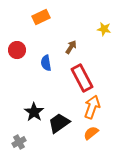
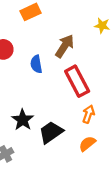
brown arrow: (71, 47) -> (65, 46), size x1.5
orange arrow: (92, 107) -> (88, 114), size x0.7

